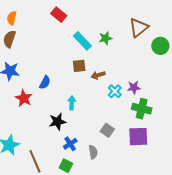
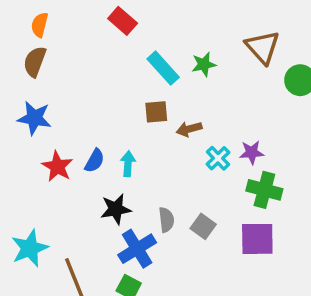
brown triangle: (139, 28) -> (263, 47), turned -35
blue semicircle: (45, 82) -> (95, 161), moved
cyan arrow: (72, 103) -> (128, 164), moved
blue cross: (70, 144) -> (137, 249), size x1.5
gray semicircle: (93, 152) -> (166, 220), moved

